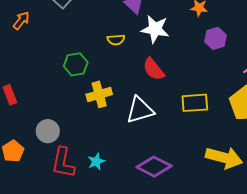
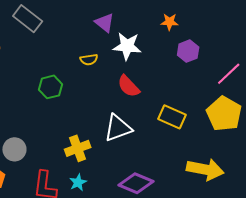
yellow cross: (99, 94) -> (78, 148), moved
yellow rectangle: (195, 103) -> (172, 117), turned 32
gray circle: (48, 131) -> (14, 149), moved

